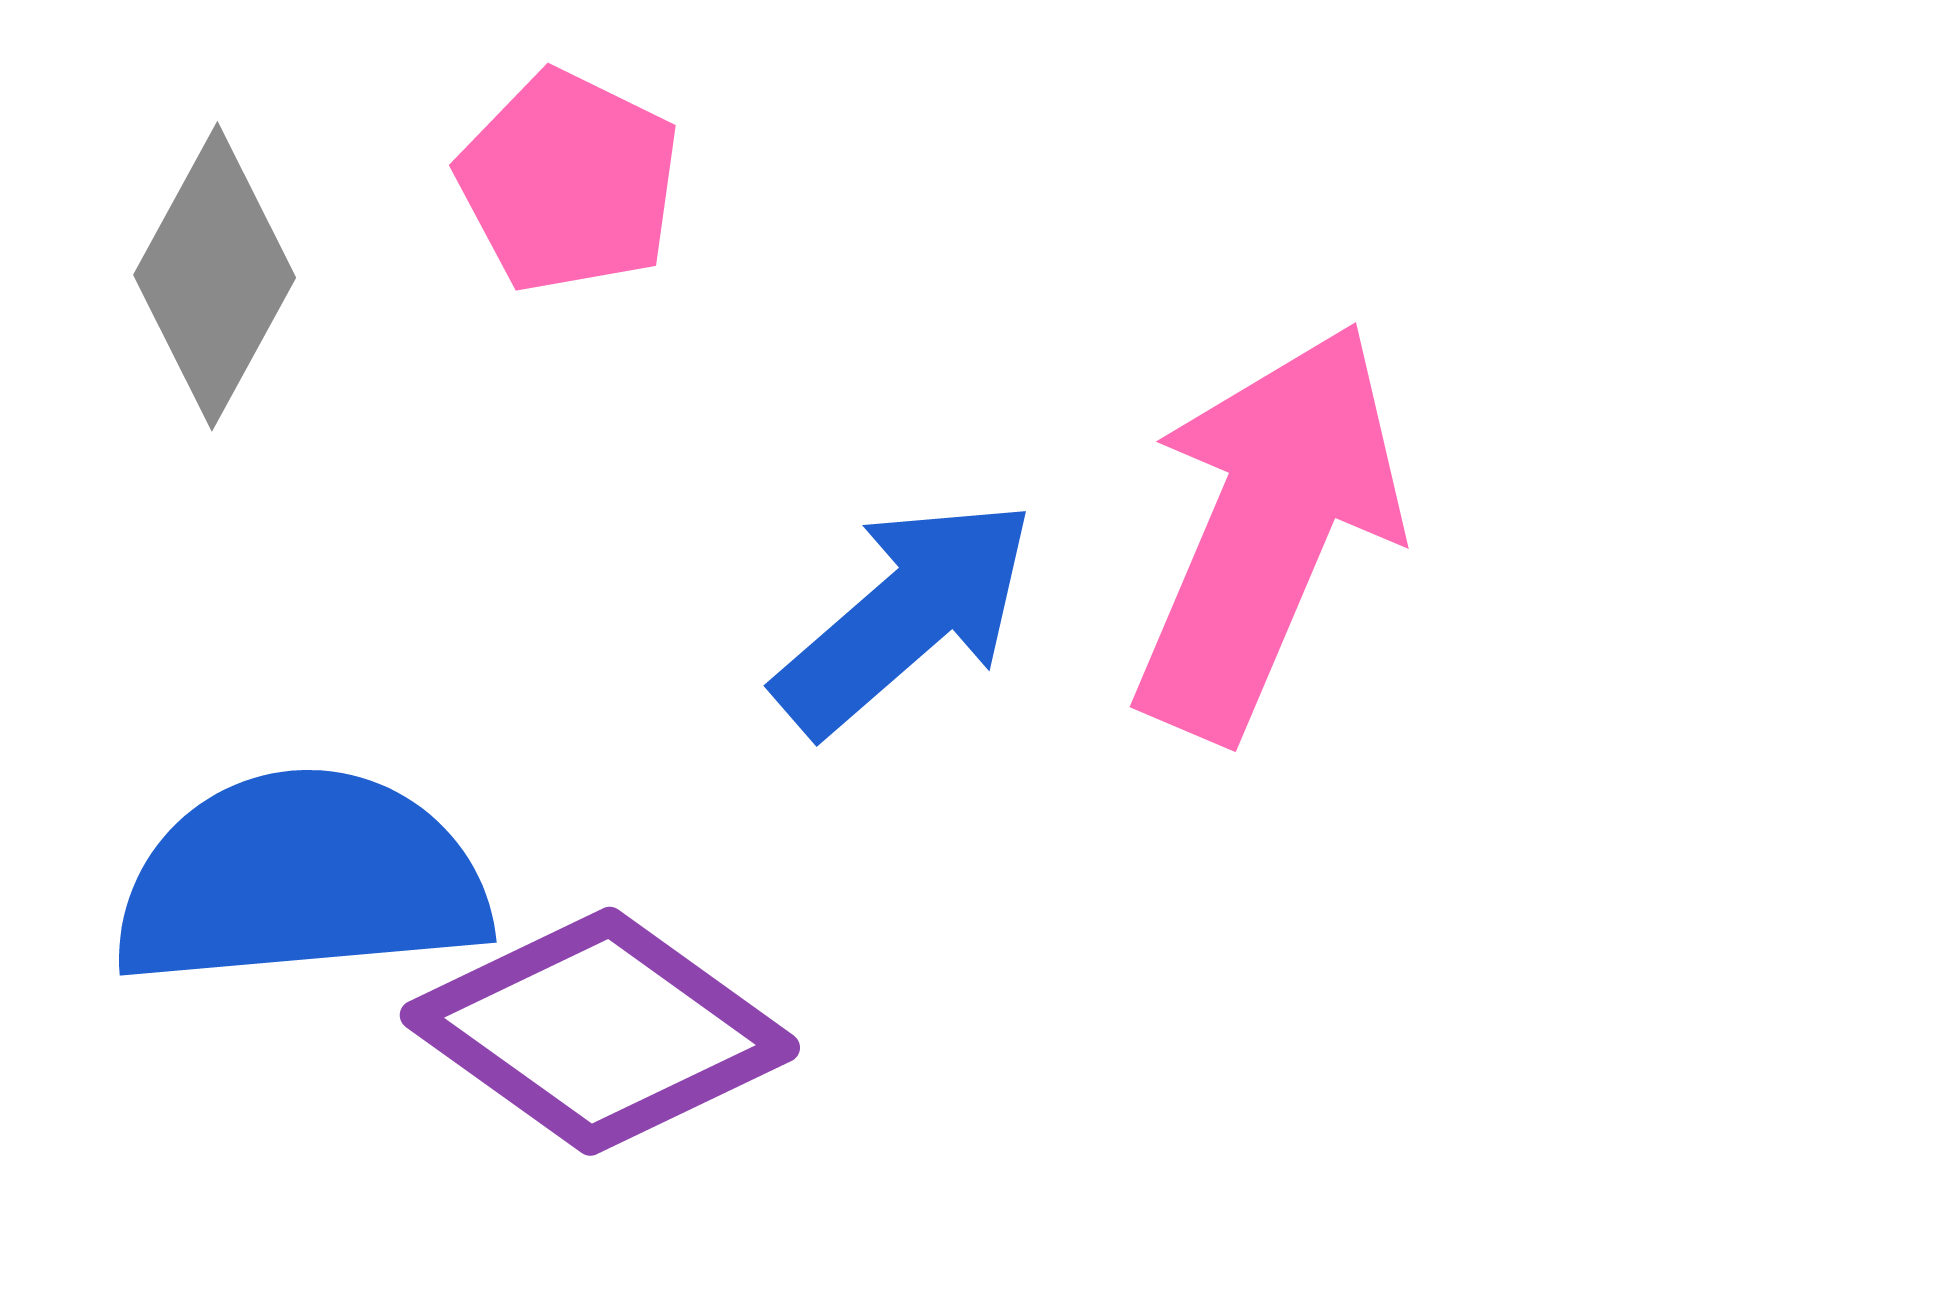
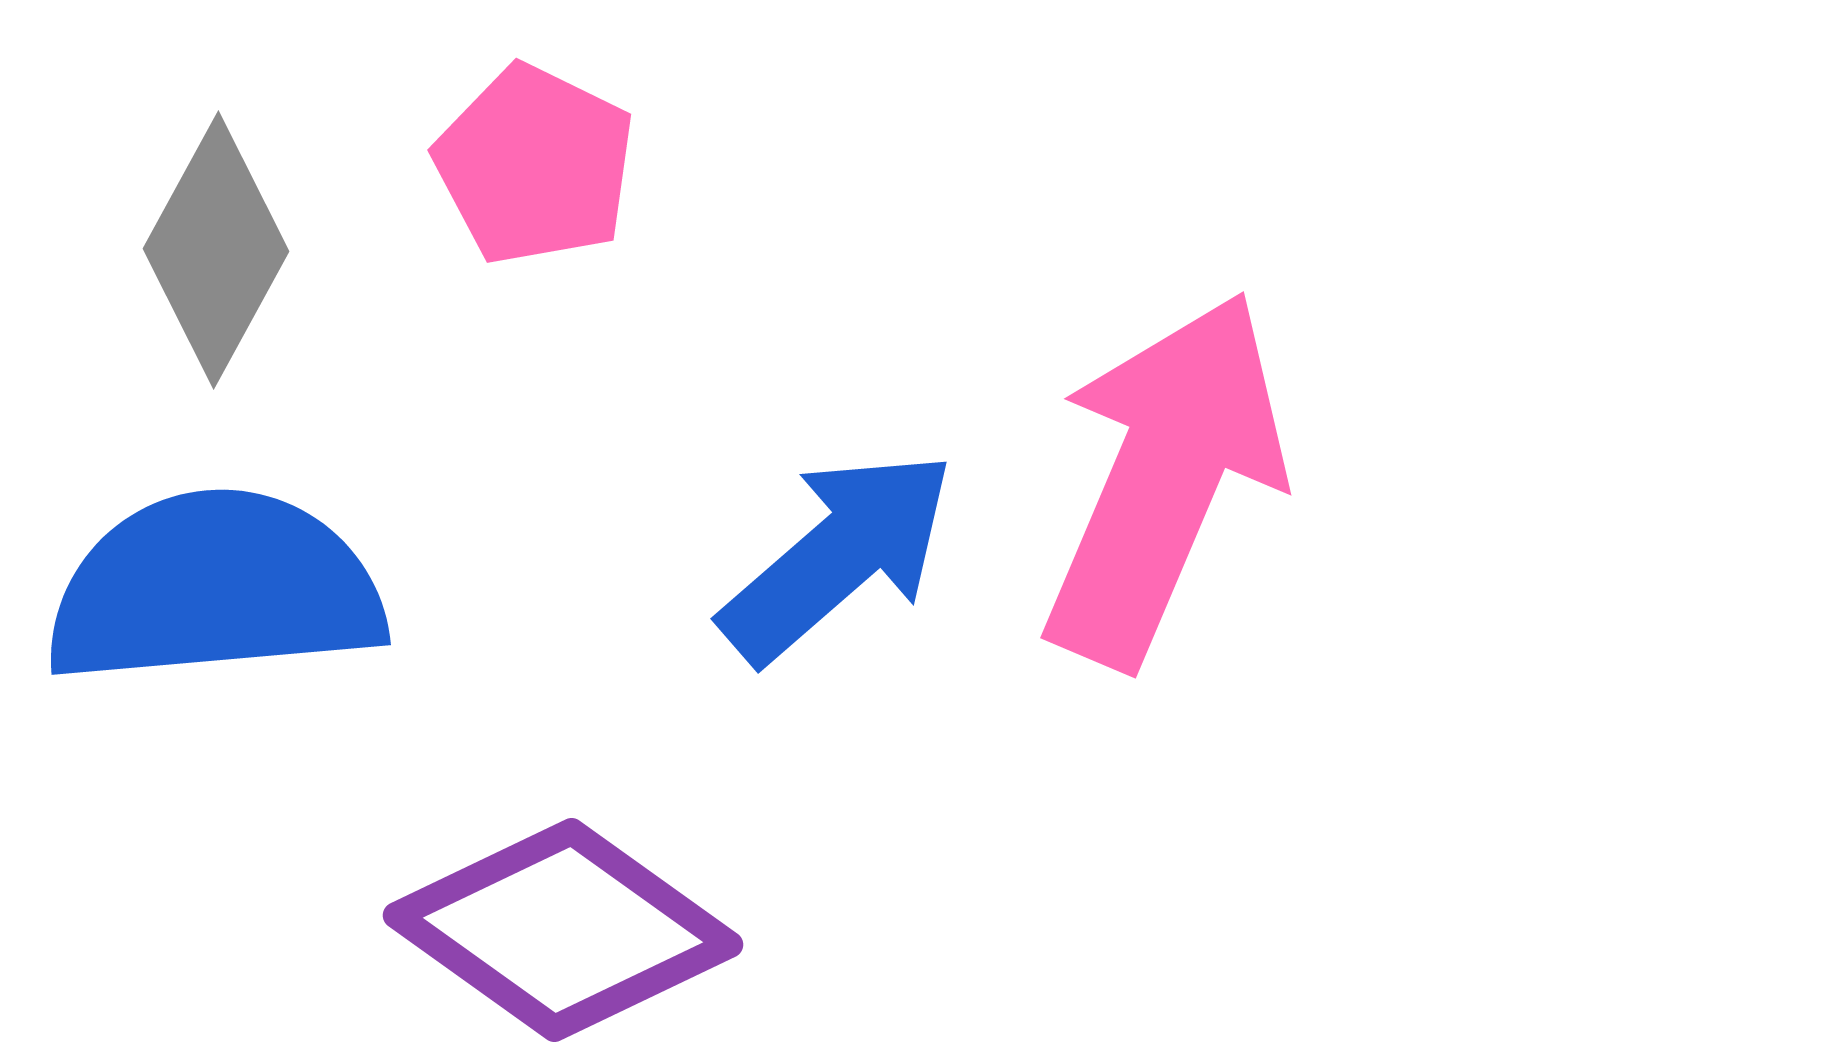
blue semicircle: (301, 879) -> (215, 588), moved

